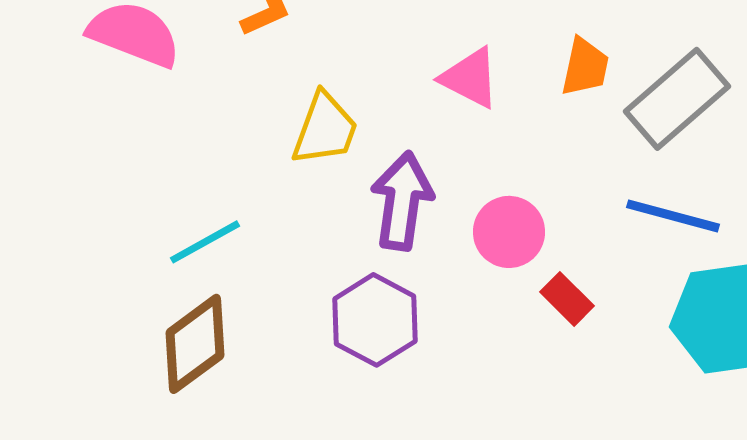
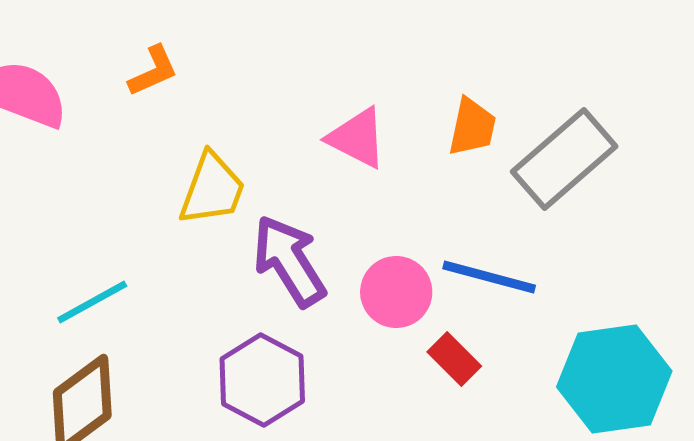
purple arrow: (402, 201) -> (289, 261), turned -40
blue line: (673, 216) -> (489, 277), moved

